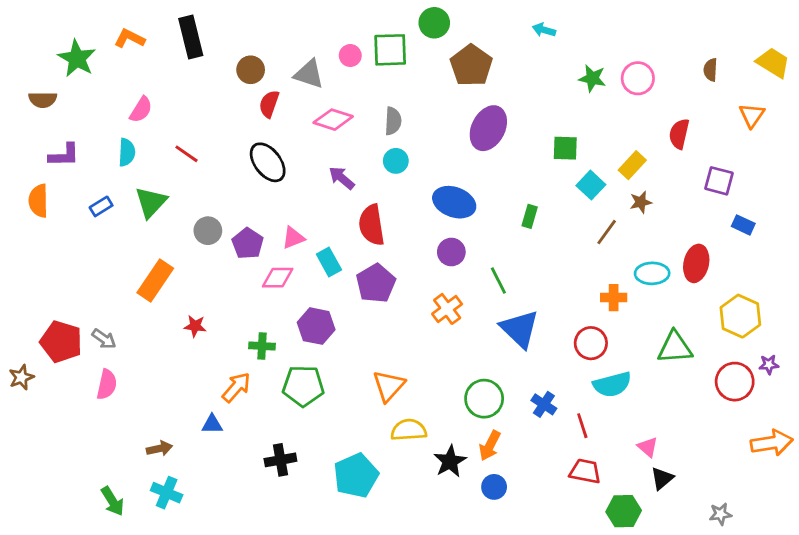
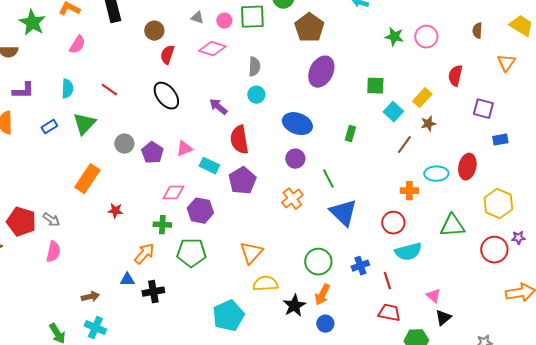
gray triangle: (309, 74) -> (197, 18), moved, size x0.6
pink semicircle: (141, 110) -> (77, 45), moved
pink diamond: (333, 120) -> (212, 49), moved
blue rectangle: (743, 225) -> (500, 140), turned -35
cyan rectangle: (329, 262) -> (209, 166), turned -36
pink diamond: (278, 278) -> (173, 193), moved
blue cross: (544, 404) -> (360, 266), turned 36
black cross: (280, 460) -> (153, 292), moved

